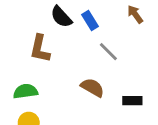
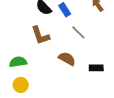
brown L-shape: (40, 49) -> (40, 35), moved, turned -30

